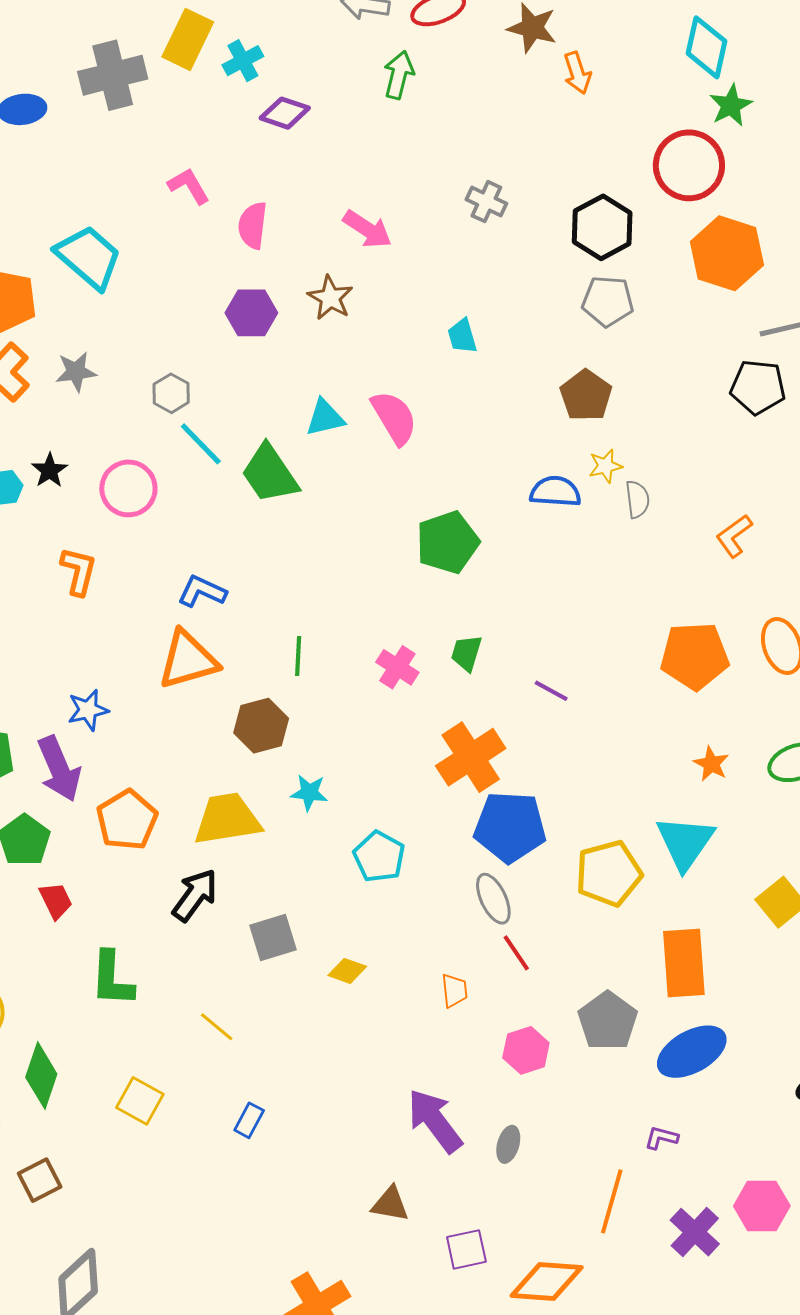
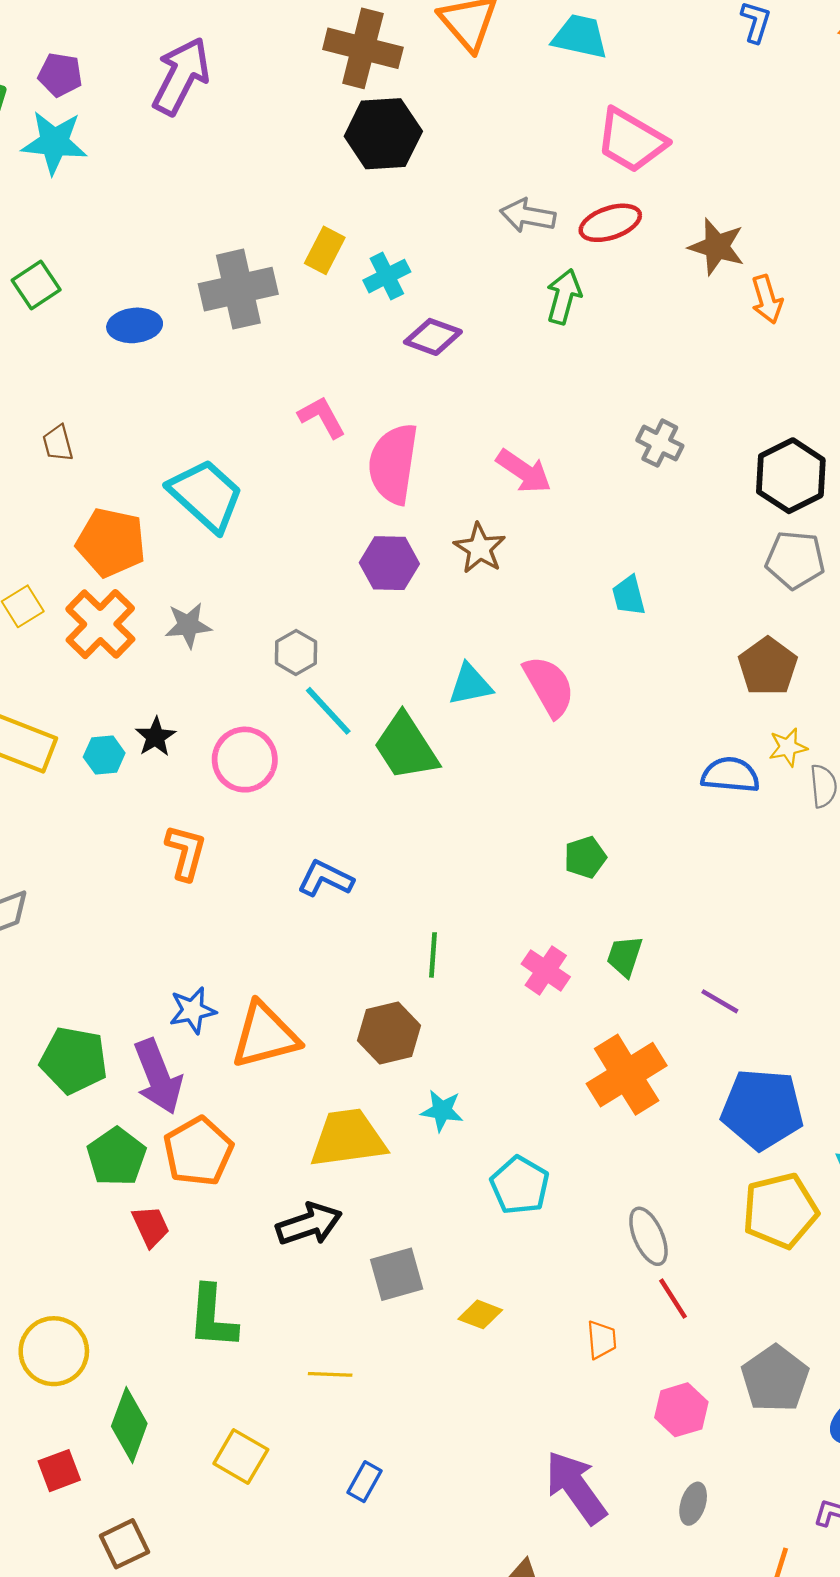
yellow rectangle: (188, 39) -> (325, 250), size x0.7
pink semicircle: (253, 225) -> (393, 464), size x1.5
green pentagon: (448, 542) -> (585, 857), moved, size x0.6
orange triangle: (188, 660) -> (265, 1035), moved
orange pentagon: (127, 820) -> (198, 1151), moved
blue pentagon: (510, 827) -> (762, 1109), moved
black arrow: (195, 895) -> (309, 1224), turned 34
yellow line: (217, 1027) -> (330, 1374), turned -39
gray ellipse: (508, 1144) -> (693, 1504), moved

